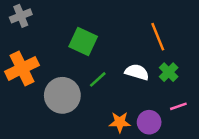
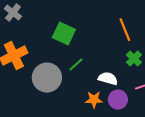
gray cross: (21, 16) -> (13, 13), turned -30
white semicircle: (137, 72) -> (108, 79), moved

